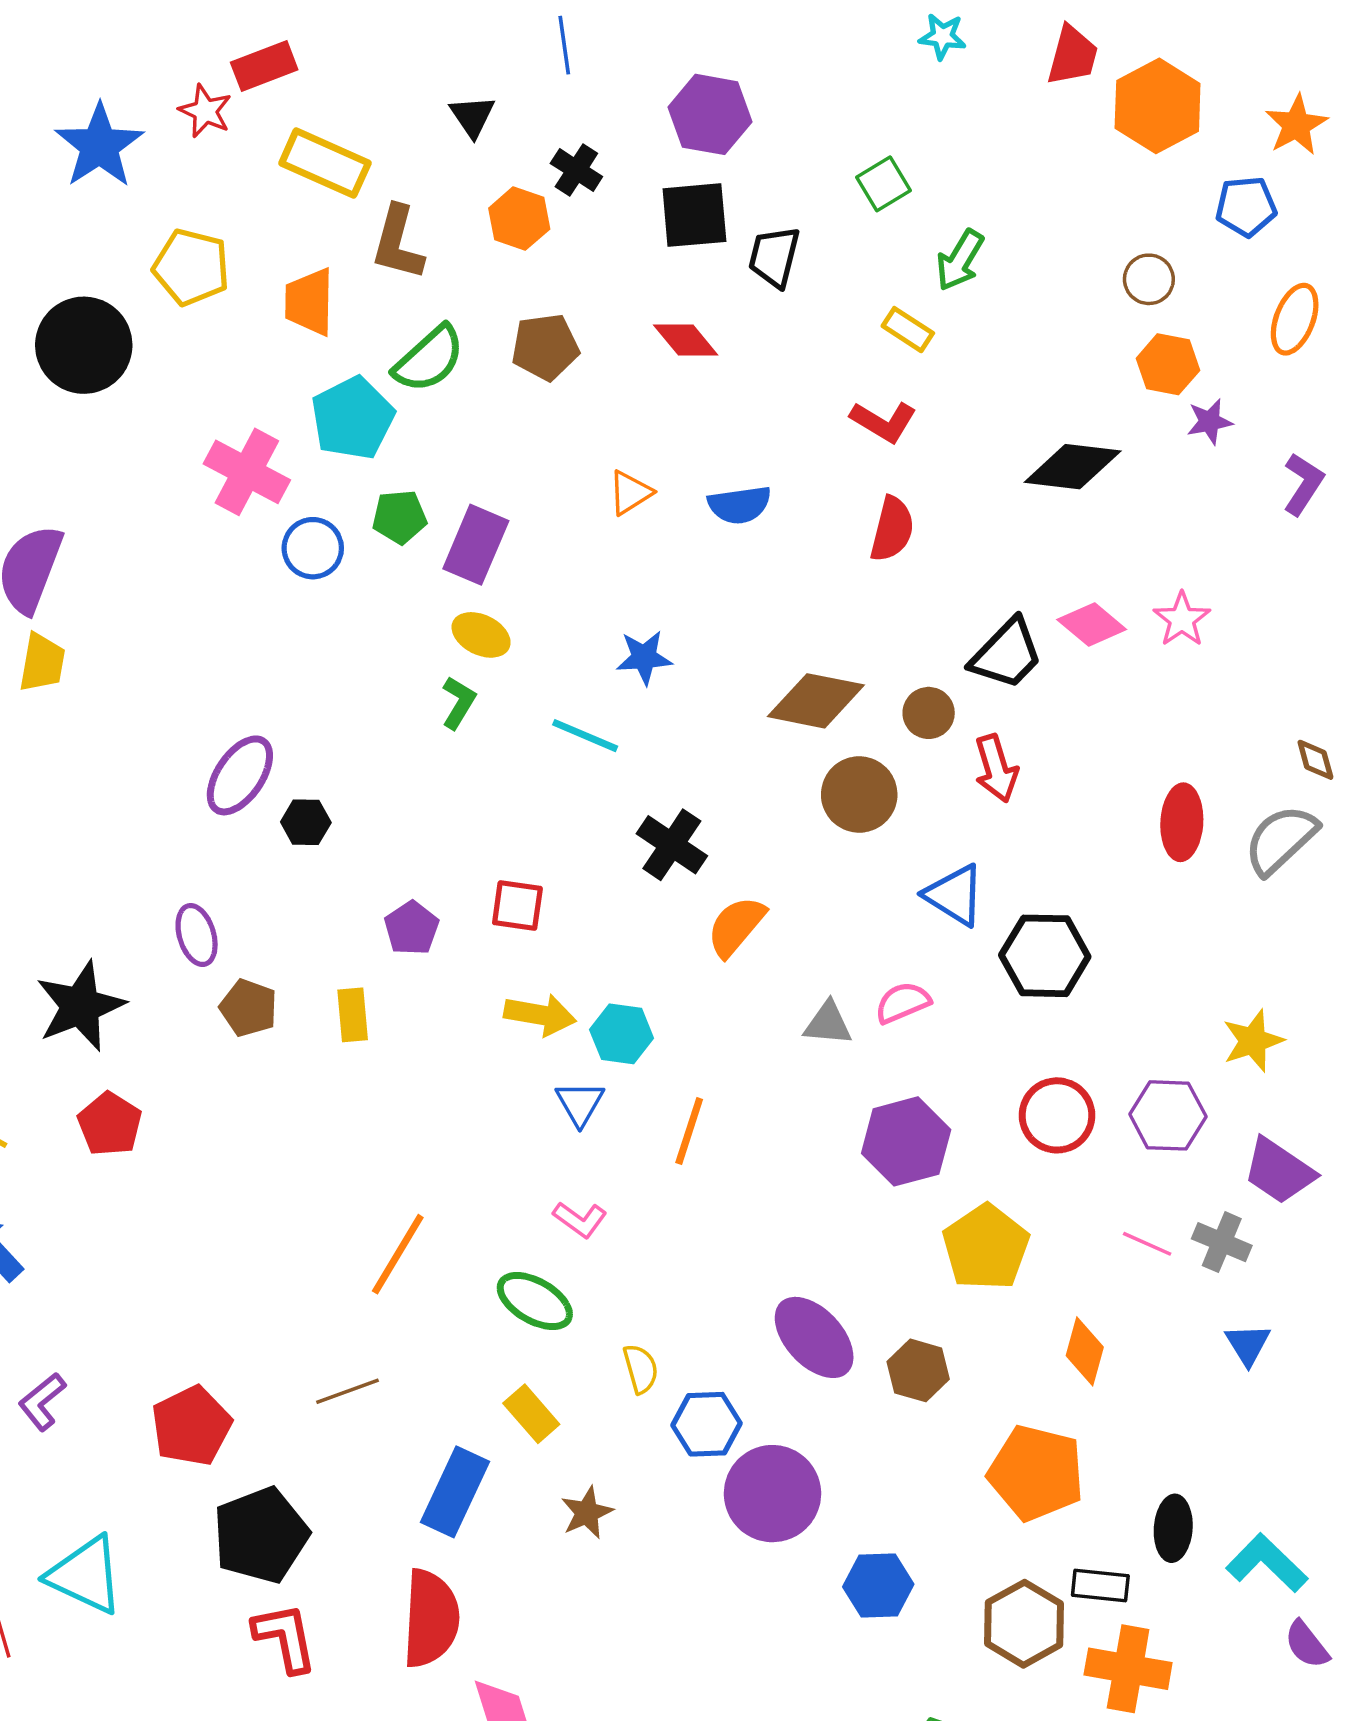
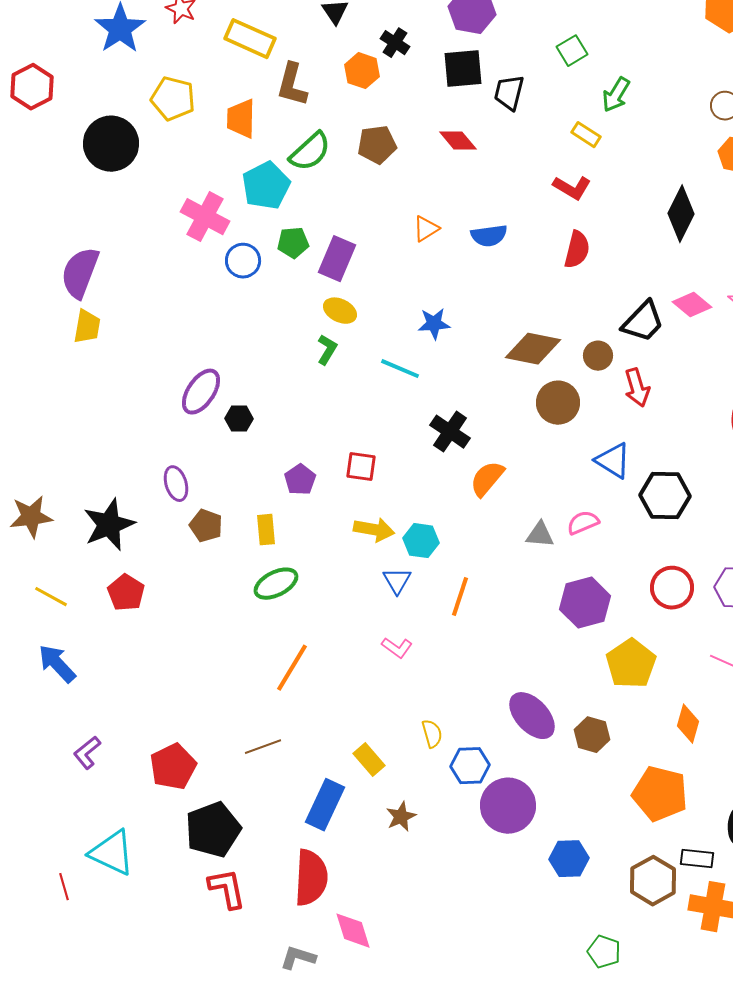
black diamond: (1073, 467) -> (681, 214), turned -70
green ellipse: (535, 1301) -> (276, 584), moved, turned -57

